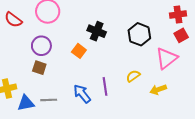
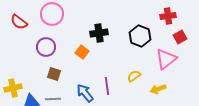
red cross: (178, 14) -> (168, 16), moved
black cross: (97, 31) -> (99, 33), turned -30
brown square: (39, 68) -> (54, 74), moved

